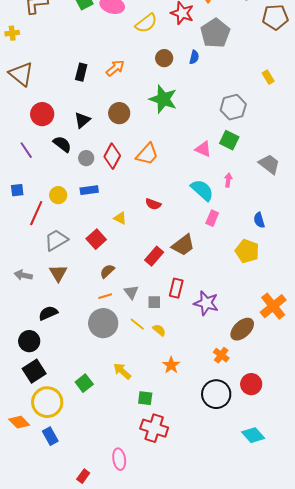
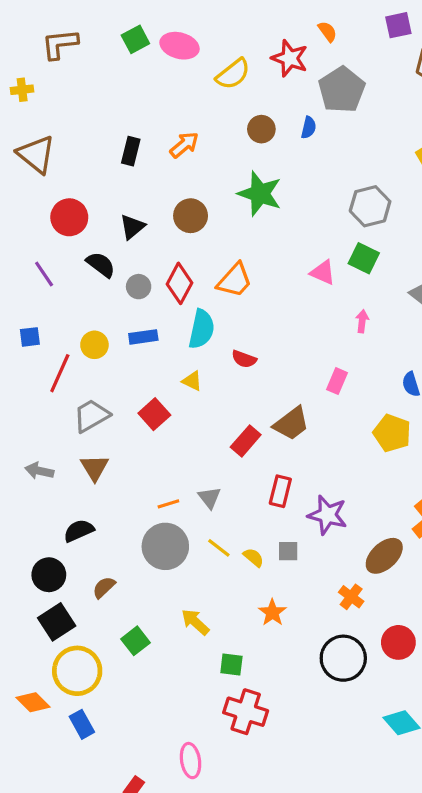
cyan semicircle: (202, 190) -> (202, 329), moved, turned 60
brown semicircle: (107, 271) -> (104, 587), moved
gray square: (154, 302) -> (288, 551), moved

